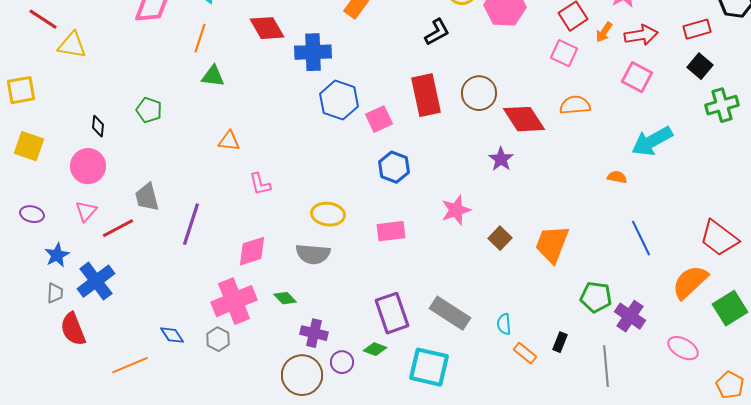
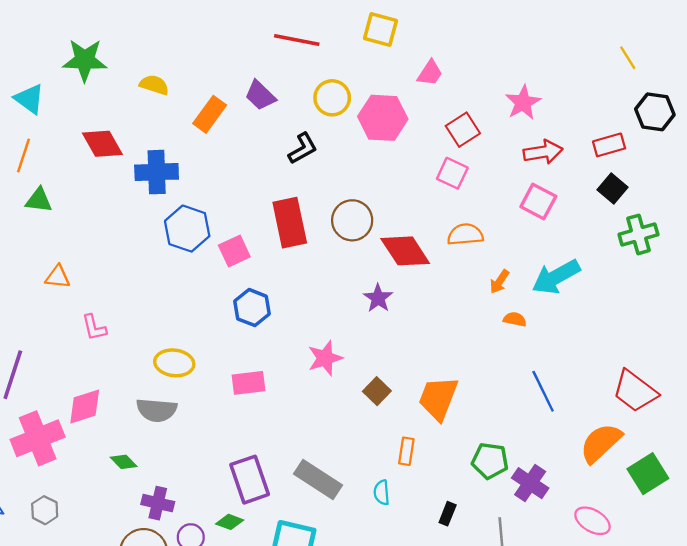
orange arrow: (604, 32) -> (499, 282), moved
pink cross: (234, 301) -> (38, 438), moved
orange rectangle: (525, 353) -> (406, 451), moved, turned 60

